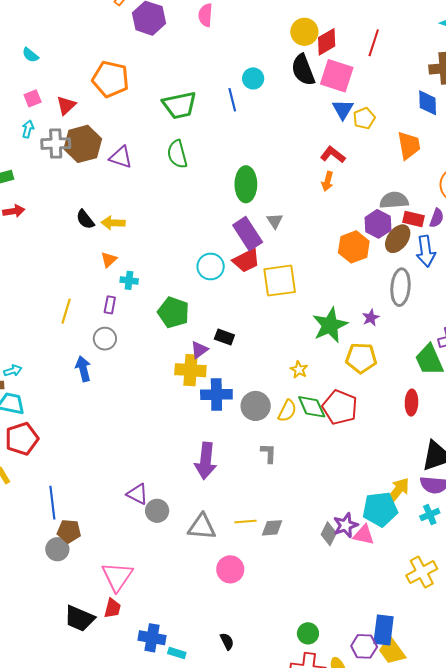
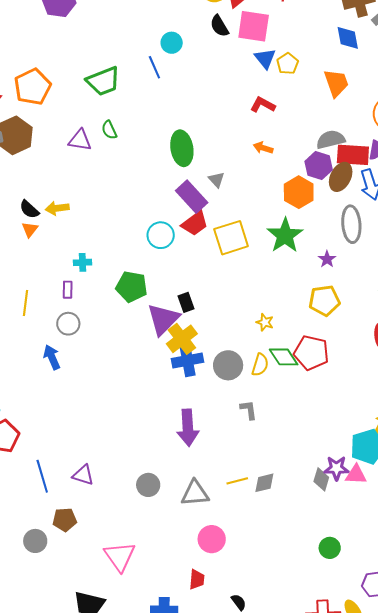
black semicircle: (303, 70) -> (219, 26), size x0.7
orange pentagon: (111, 79) -> (33, 87), moved, turned -30
green semicircle: (177, 154) -> (109, 130), size x0.7
purple triangle: (121, 157) -> (80, 140), moved
orange arrow: (327, 181) -> (263, 148), moved, turned 102
red rectangle: (413, 219) -> (353, 155), size x1.5
orange triangle: (109, 260) -> (30, 229), moved
green star: (330, 325) -> (285, 235), moved
black rectangle: (224, 337) -> (186, 302), turned 60
purple triangle: (199, 350) -> (163, 319), size x1.8
yellow cross: (190, 370) -> (182, 339), moved, turned -32
purple triangle: (137, 494) -> (83, 475), moved
blue line: (52, 503) -> (42, 476), moved
purple star: (346, 525) -> (336, 468), turned 30
gray circle: (57, 549) -> (35, 541), moved
pink circle: (230, 569) -> (212, 539), moved
red trapezoid: (112, 608) -> (197, 579), moved
green circle: (308, 633) -> (330, 548), moved

